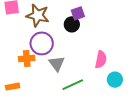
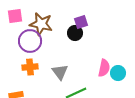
purple circle: (42, 43) -> (30, 41), moved
cyan circle: (115, 80) -> (118, 73), moved

